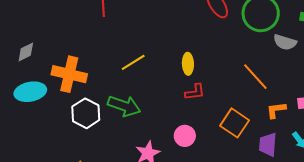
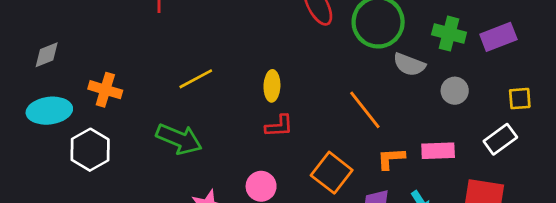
orange cross: (69, 74) -> (105, 90), size x0.7
white hexagon: (86, 113) -> (90, 150), moved

